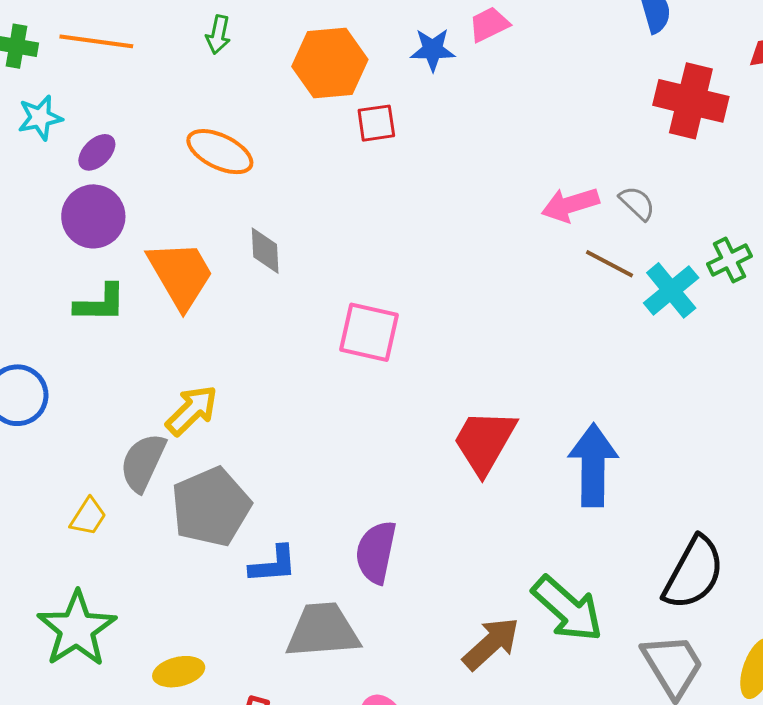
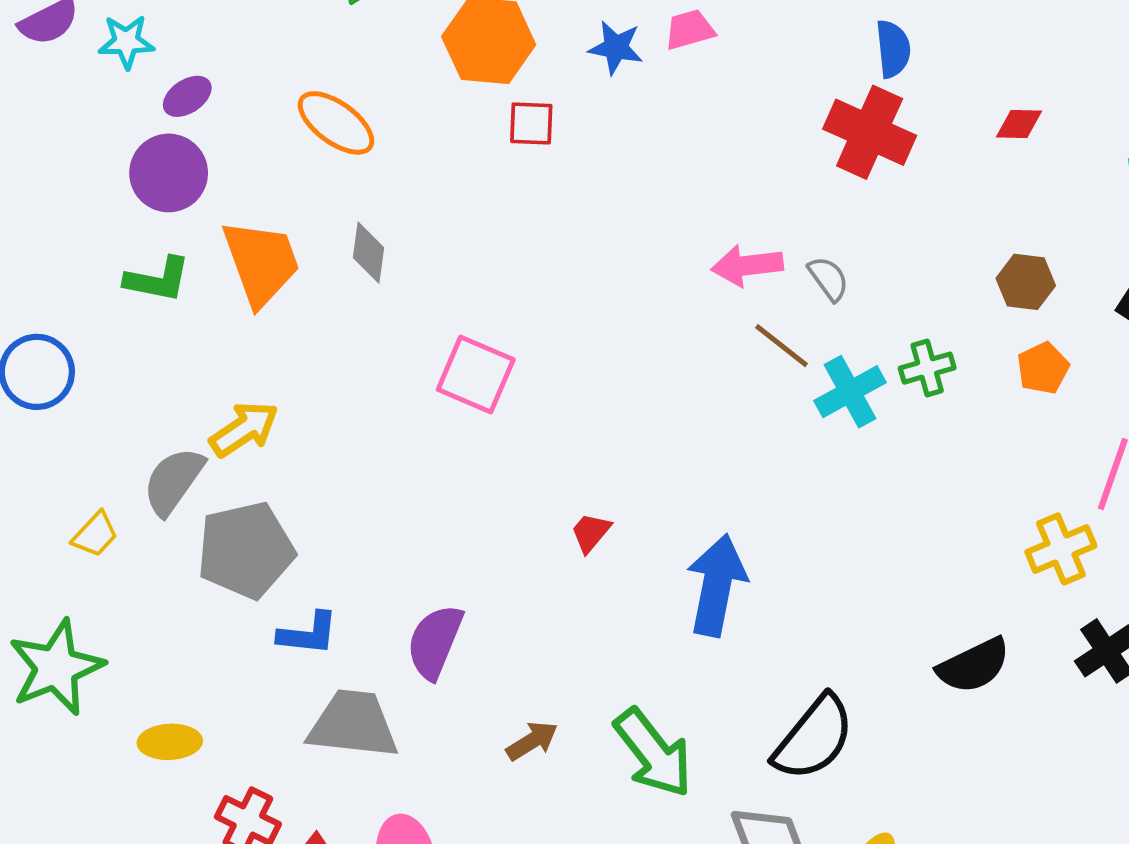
red cross: (691, 101) -> (870, 132), moved
red trapezoid: (485, 442) -> (591, 533), size x0.5
brown arrow: (491, 644) -> (532, 741), moved, size x0.7

